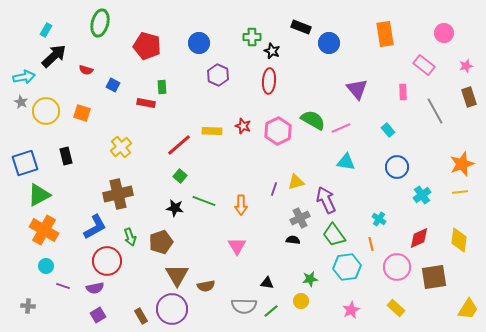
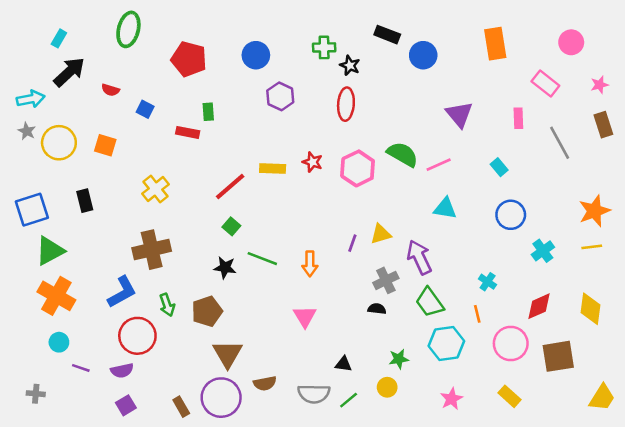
brown semicircle: (206, 286) -> (265, 383), moved

